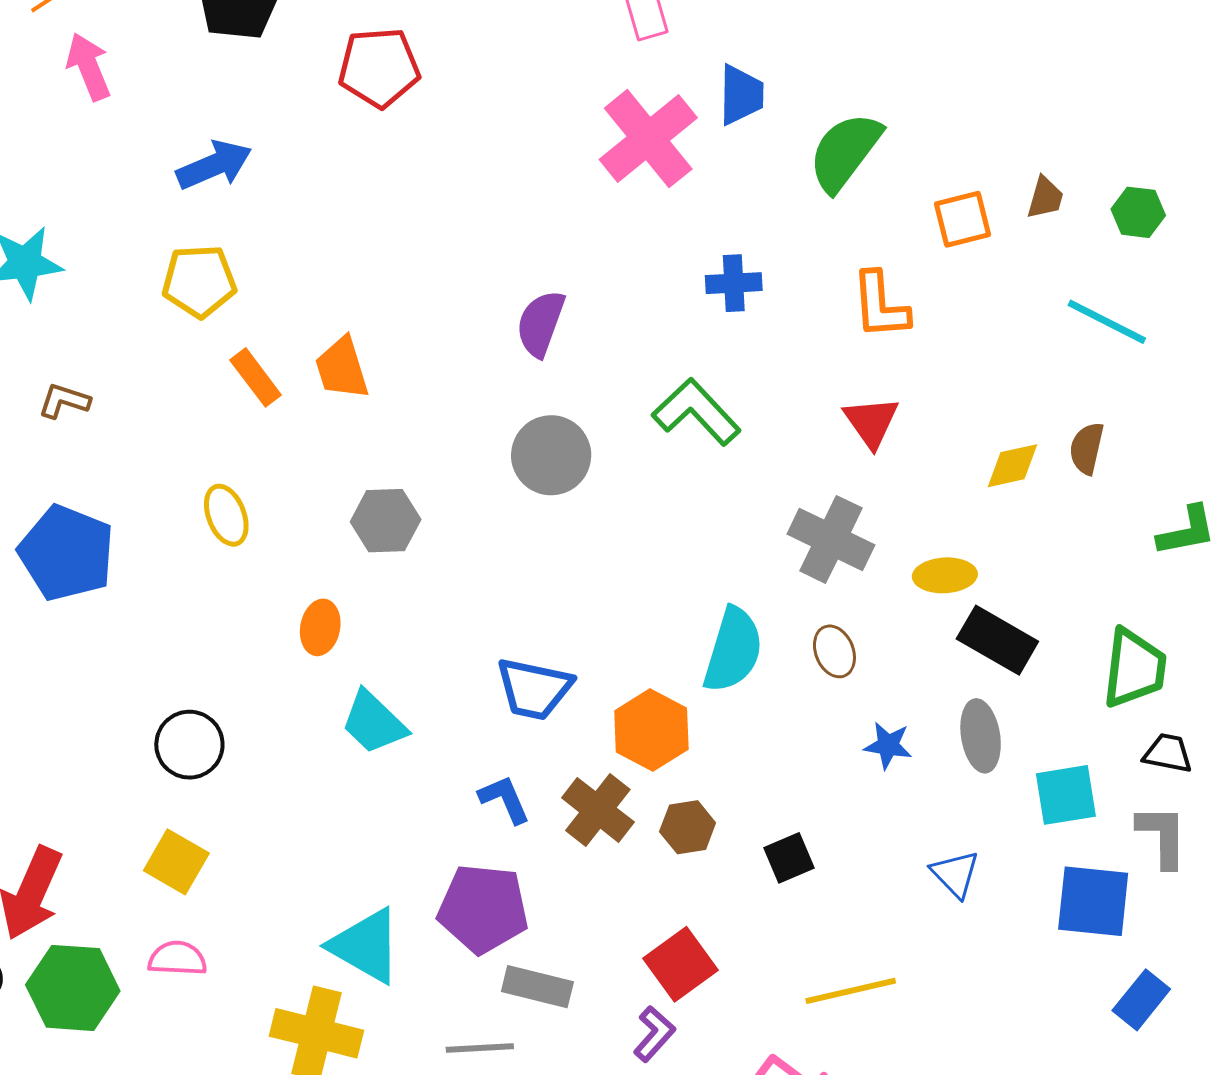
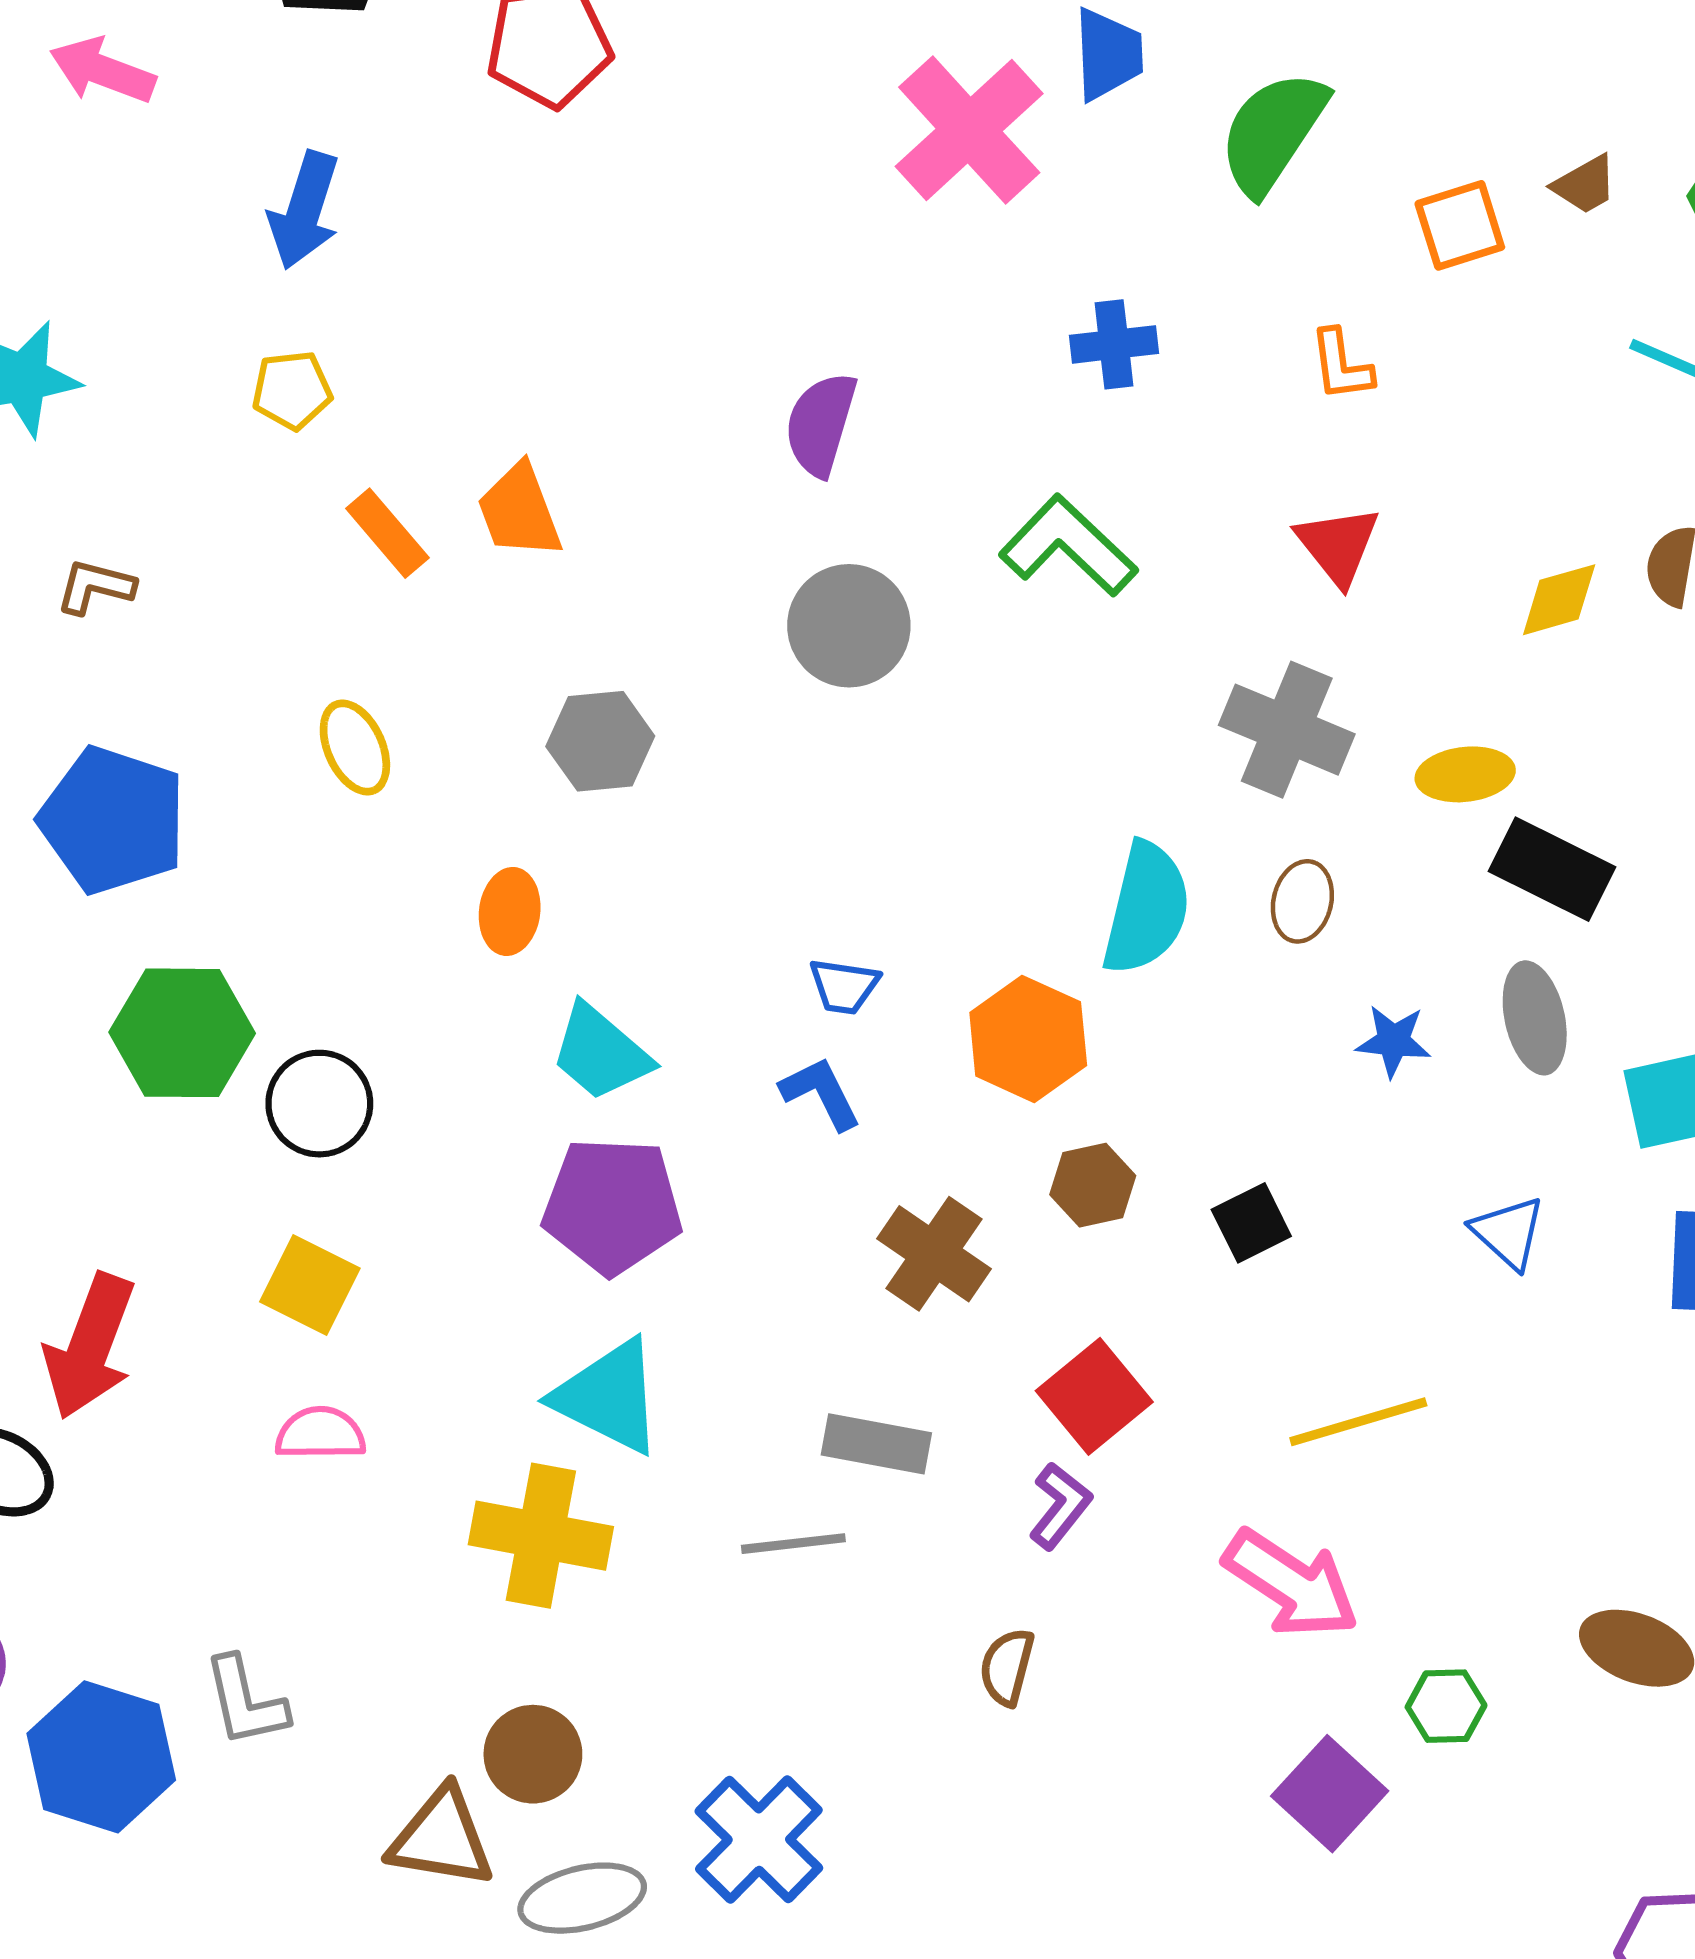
pink arrow: (89, 67) -> (102, 71), turned -44
blue arrow: (214, 165) -> (304, 210), turned 134
brown trapezoid: (1045, 198) -> (1585, 185), turned 48
yellow pentagon: (199, 281) -> (292, 390), size x0.7
orange L-shape: (880, 305) -> (1341, 365), size x0.7
brown ellipse: (834, 651) -> (1302, 901), turned 39
blue trapezoid: (534, 689) -> (844, 986), size x0.6
blue L-shape: (505, 799) -> (821, 1093), moved
brown cross: (598, 810) -> (934, 1254), moved
purple pentagon: (483, 909) -> (612, 1206), moved
green hexagon: (73, 988) -> (182, 1033), moved

